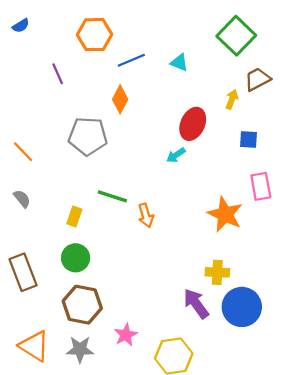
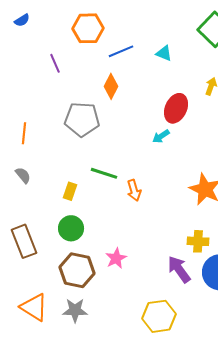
orange line: (23, 152) -> (24, 133), turned 50
pink star: (126, 335) -> (116, 258), moved

